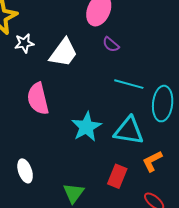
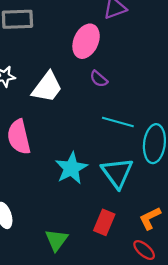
cyan triangle: (129, 131) -> (117, 173), turned 44
orange L-shape: (152, 161) -> (150, 218), moved

